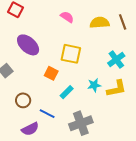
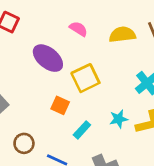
purple ellipse: (28, 45) -> (48, 58), moved
yellow square: (71, 54) -> (85, 78), turned -35

